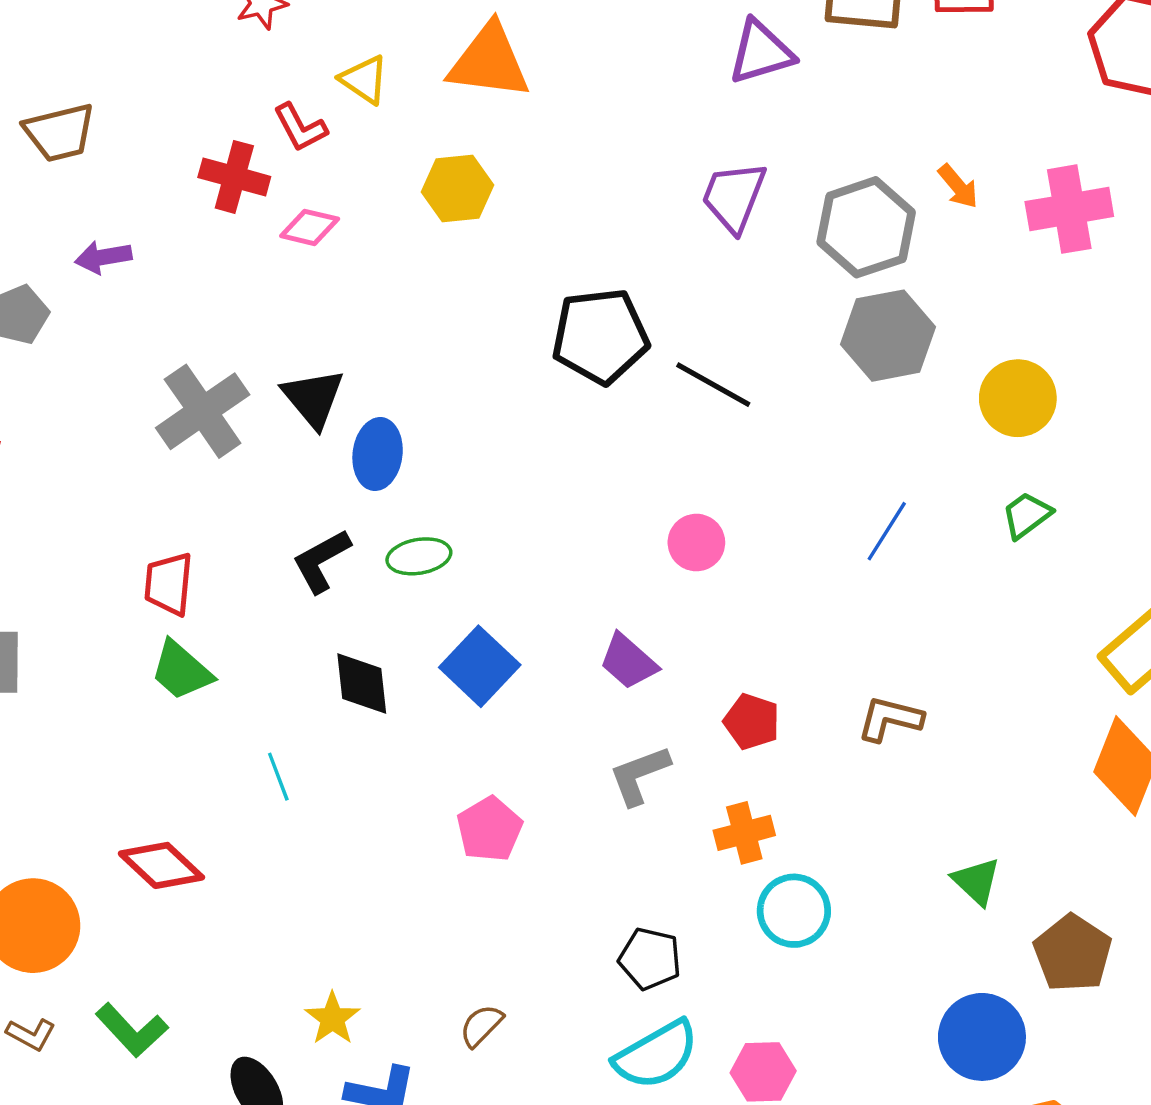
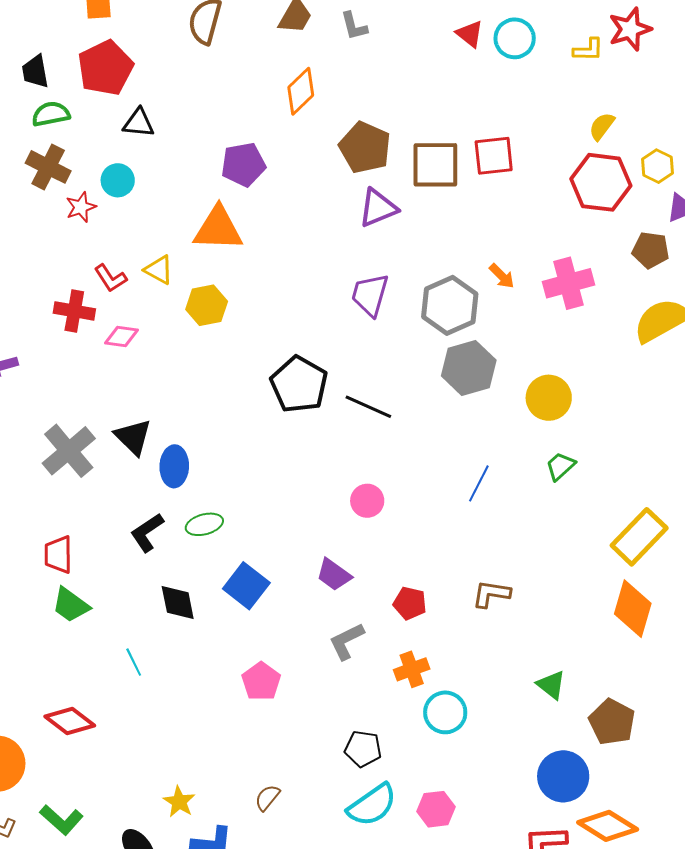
yellow triangle: (364, 80) -> (159, 270), moved
black pentagon: (600, 336) -> (299, 384), turned -30

